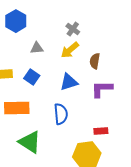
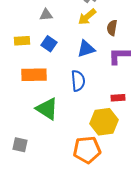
gray triangle: (37, 48) -> (46, 15), moved

